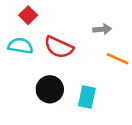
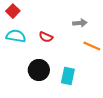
red square: (28, 15) -> (13, 11), moved
red semicircle: (59, 47) -> (46, 37), size x0.6

